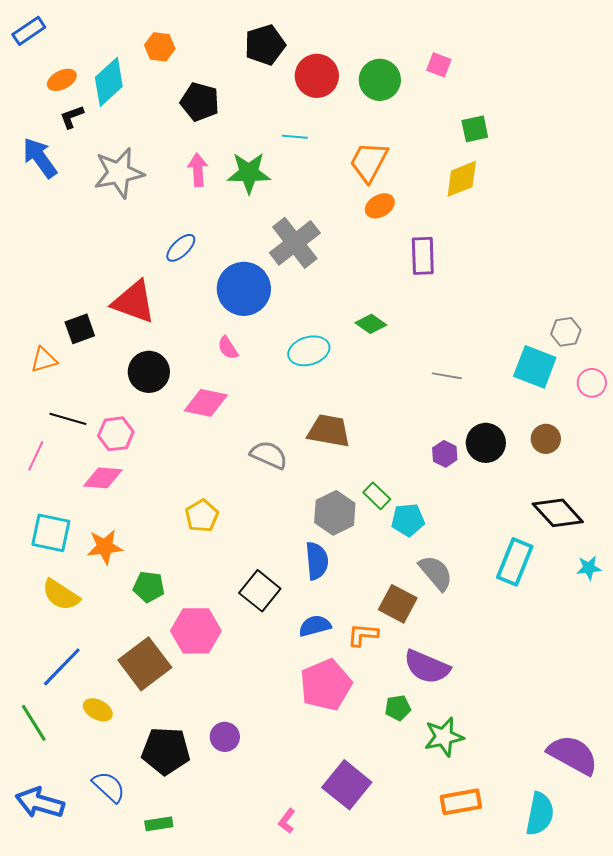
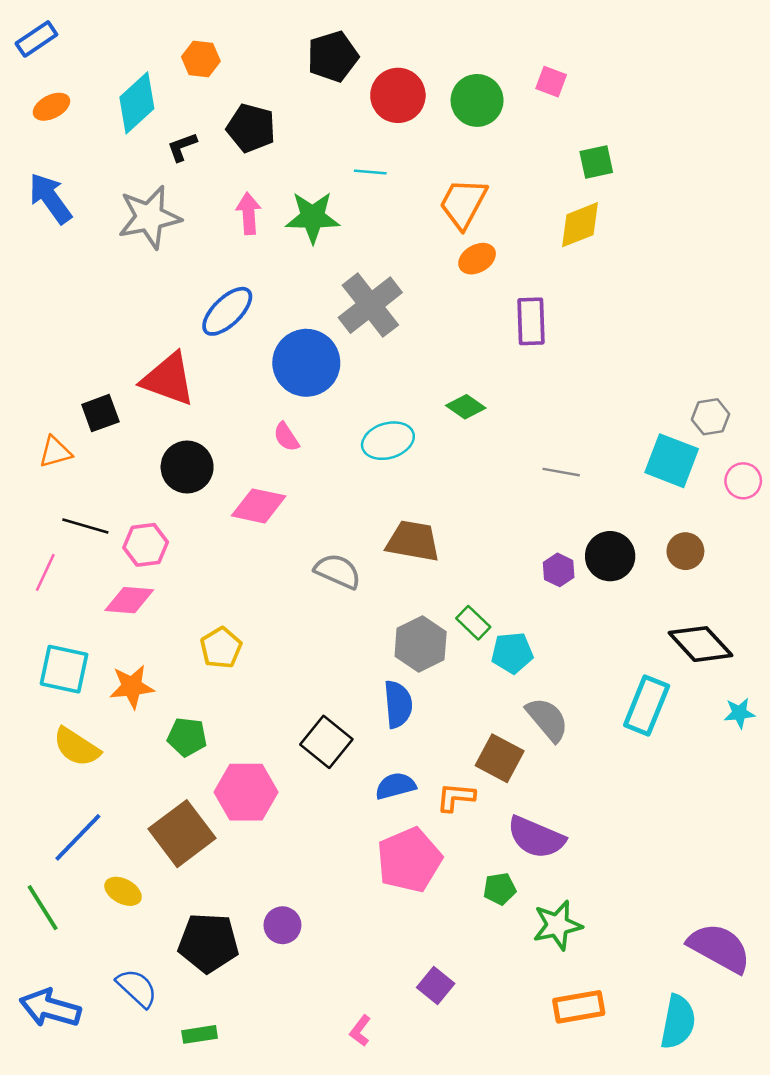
orange ellipse: (62, 80) -> (51, 107), moved
black L-shape: (72, 117) -> (182, 147), moved
blue ellipse: (181, 248) -> (227, 311), size x1.4
yellow pentagon: (202, 516) -> (221, 648), moved
purple square: (347, 785) -> (436, 985), size x0.6

